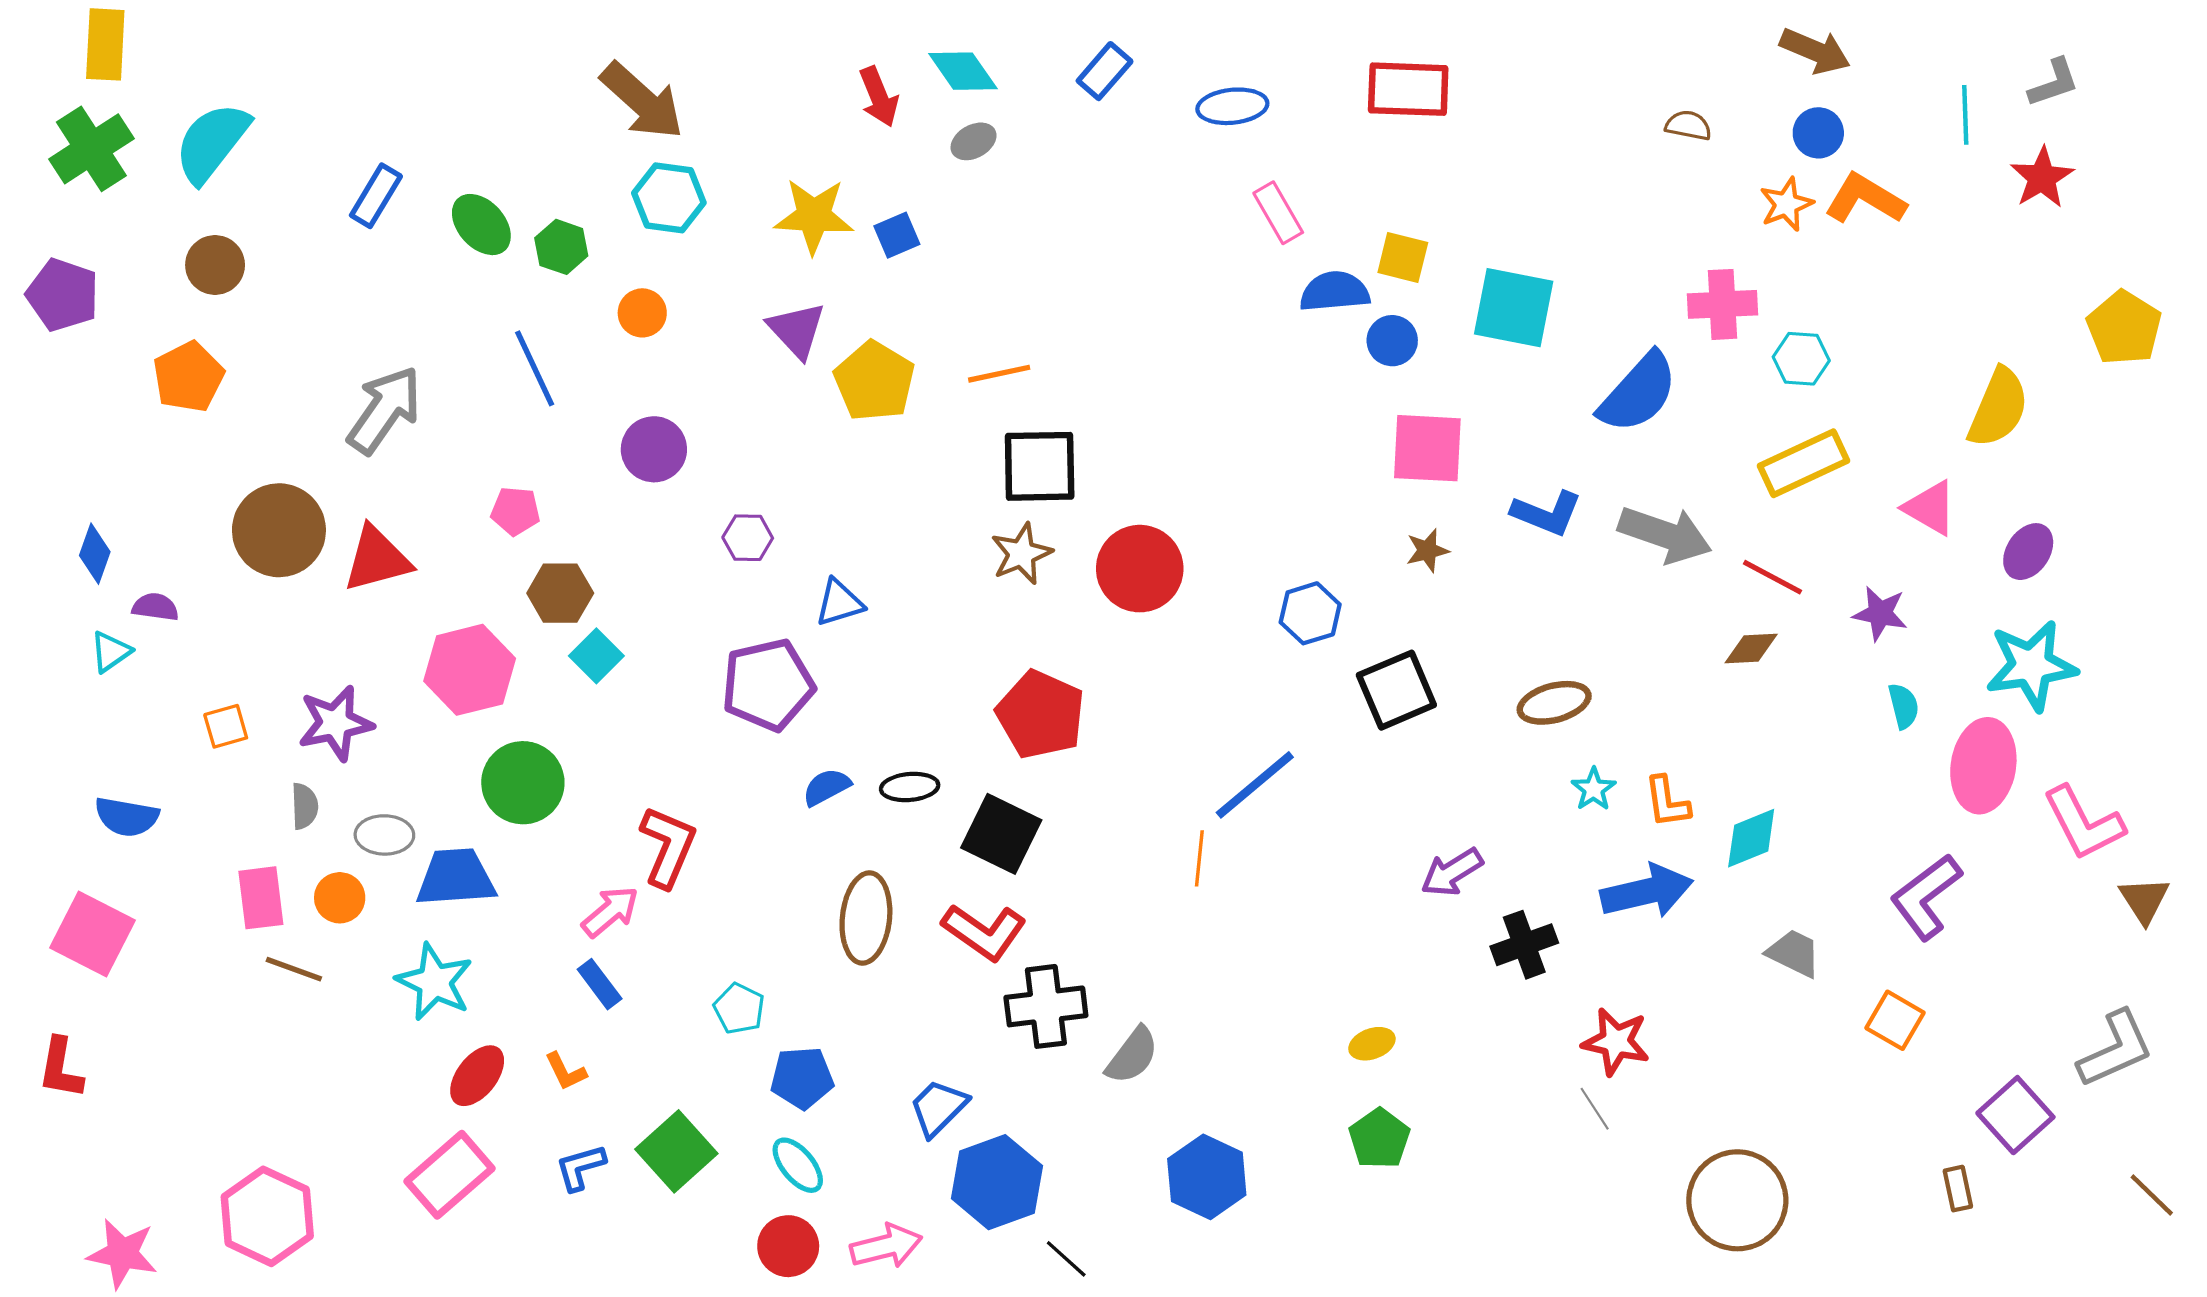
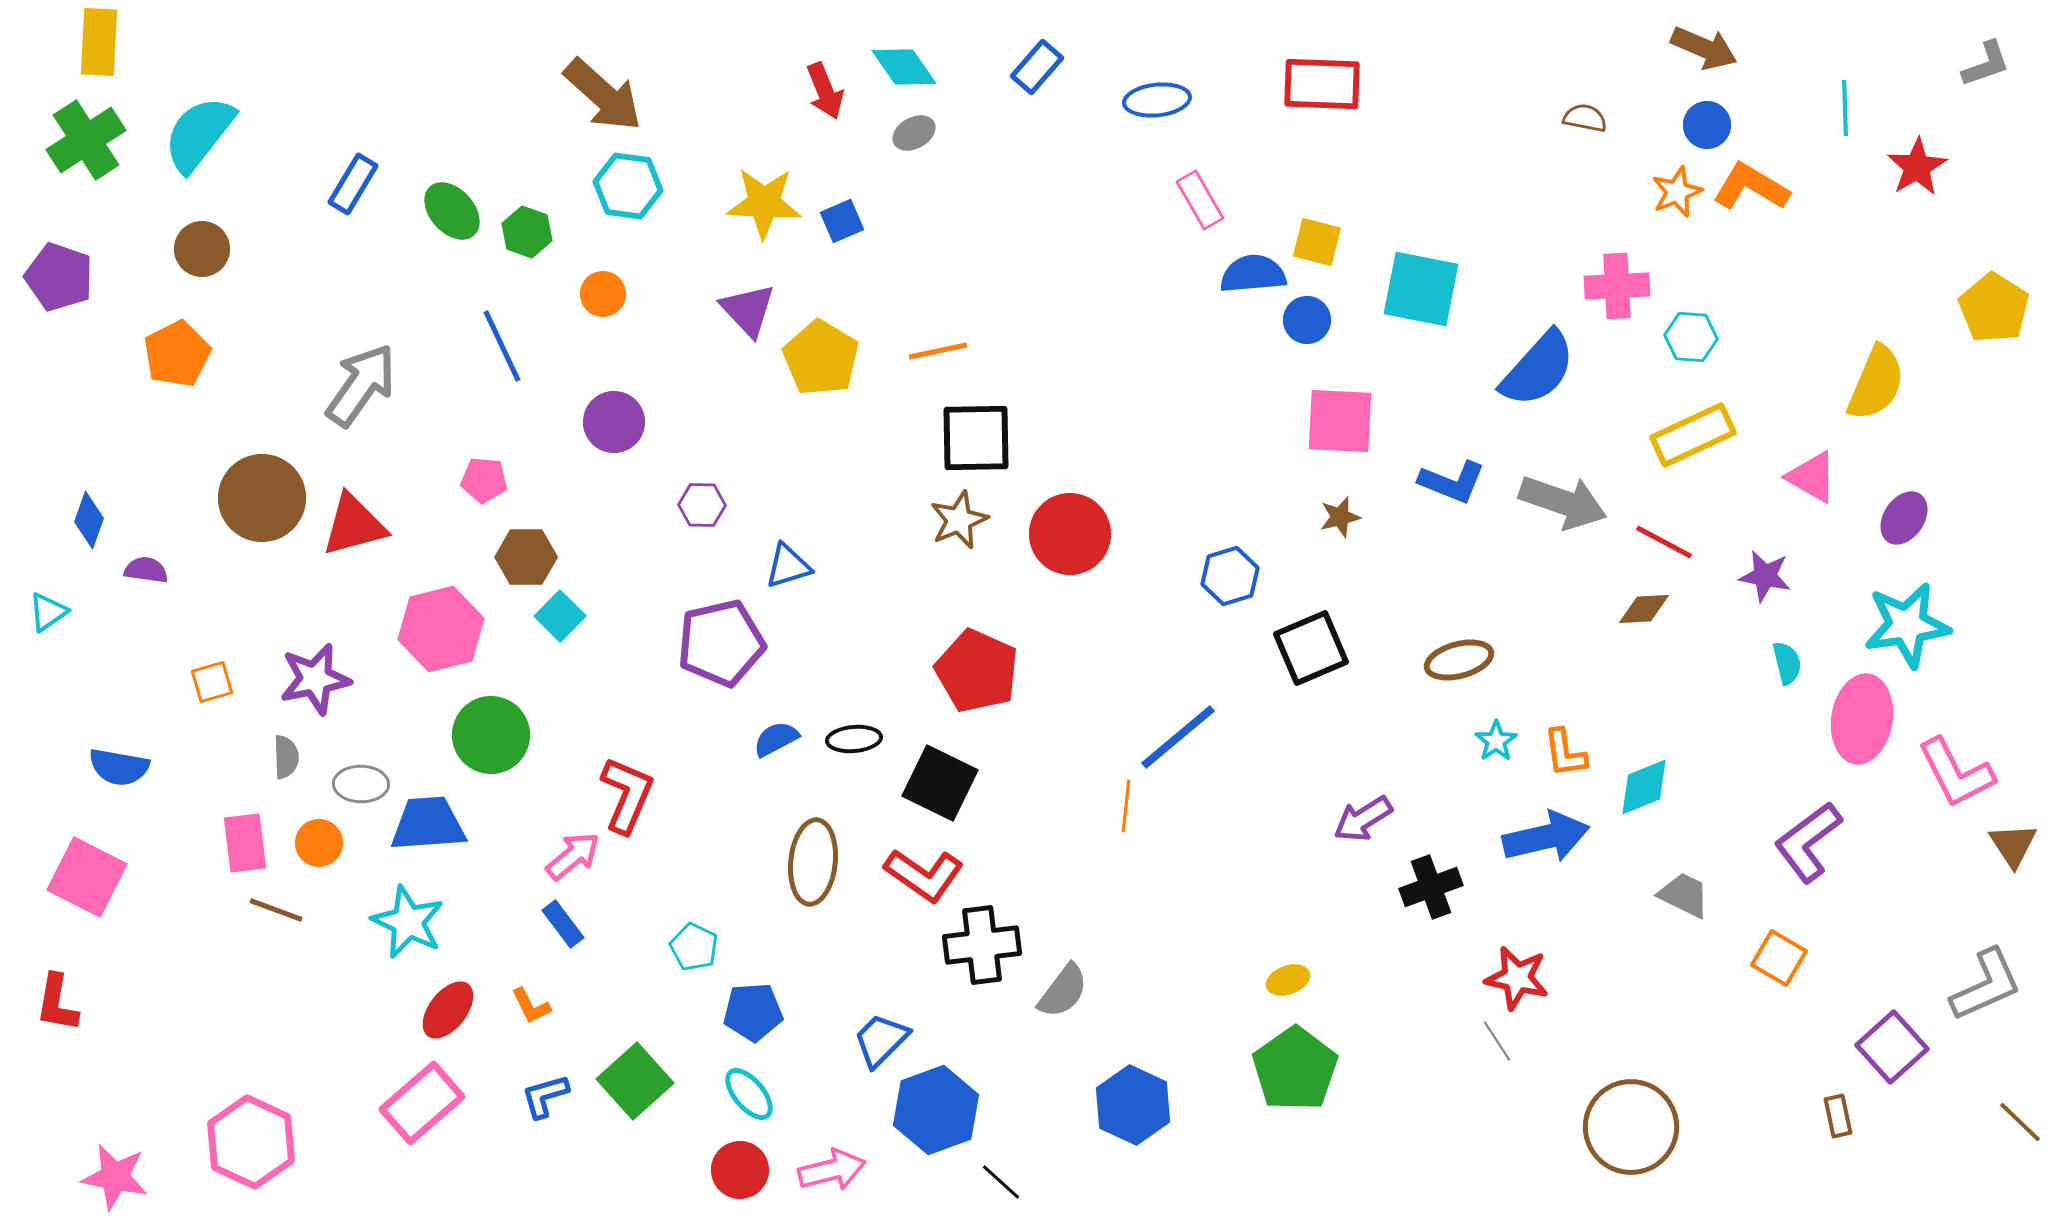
gray L-shape: (2054, 83) -> (1986, 64), moved
cyan triangle: (111, 652) -> (48, 612), moved
green pentagon: (1379, 1139) -> (1295, 1069), size x1.5

